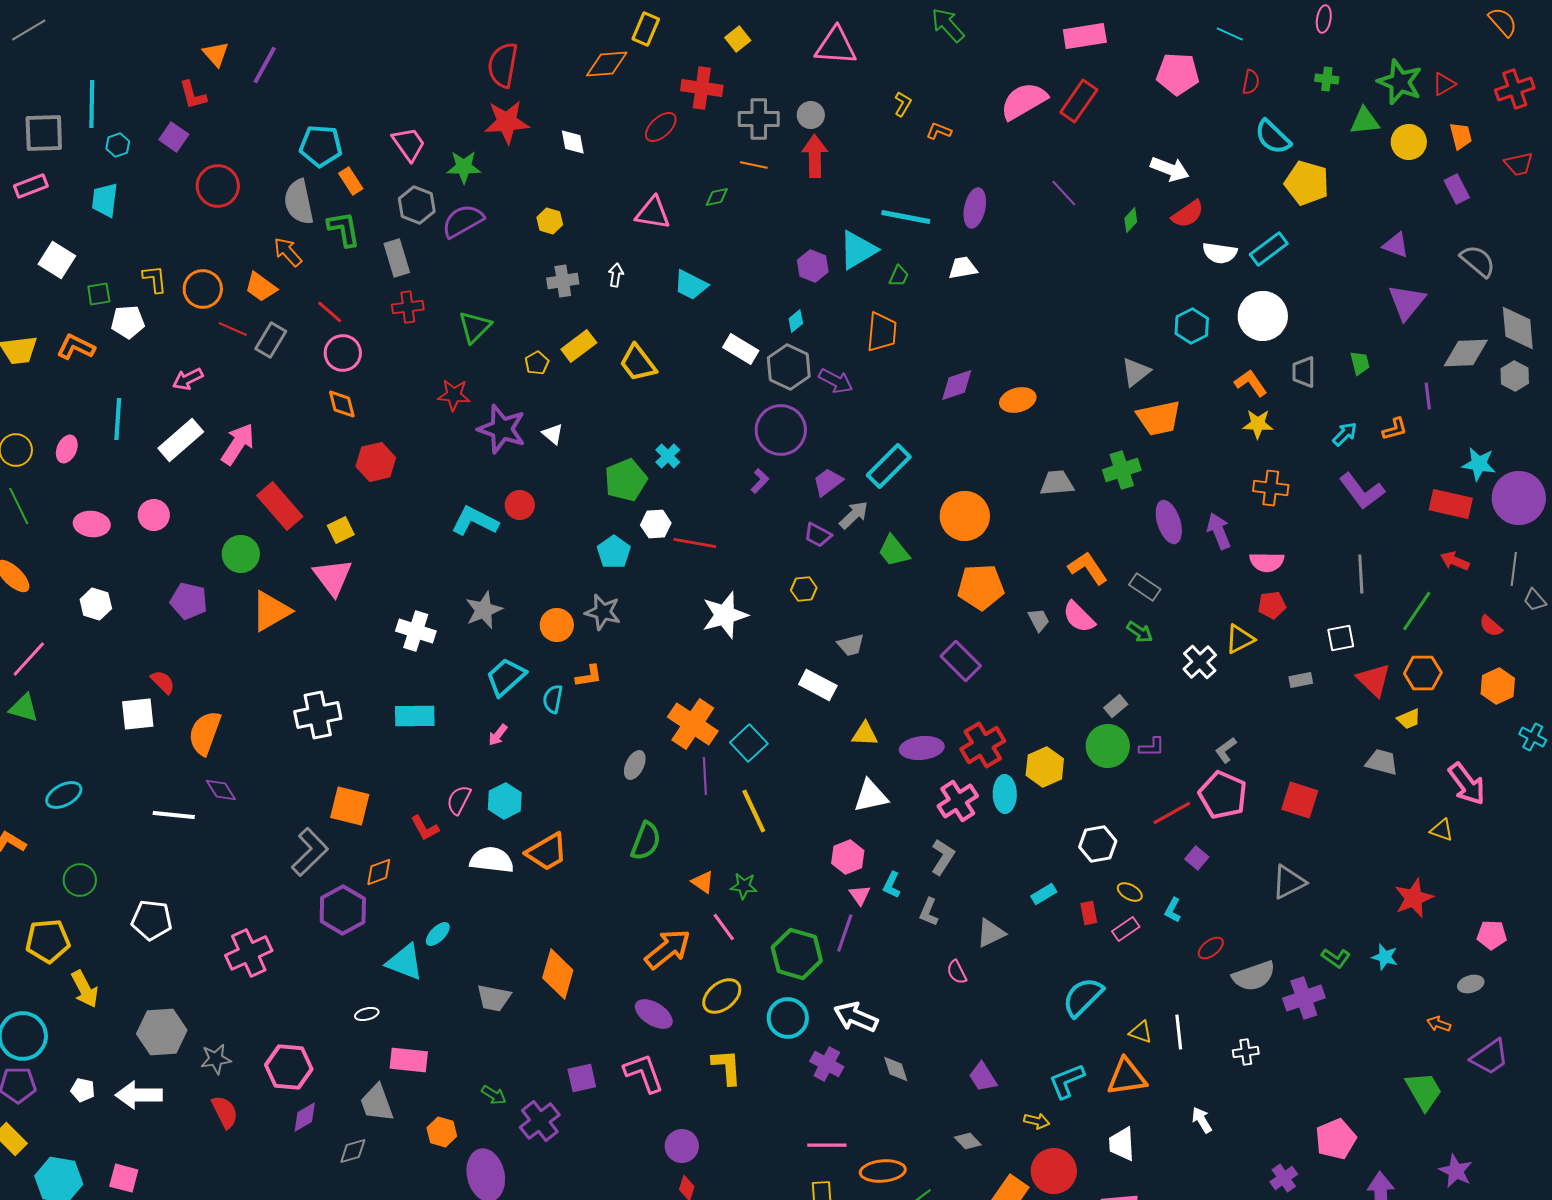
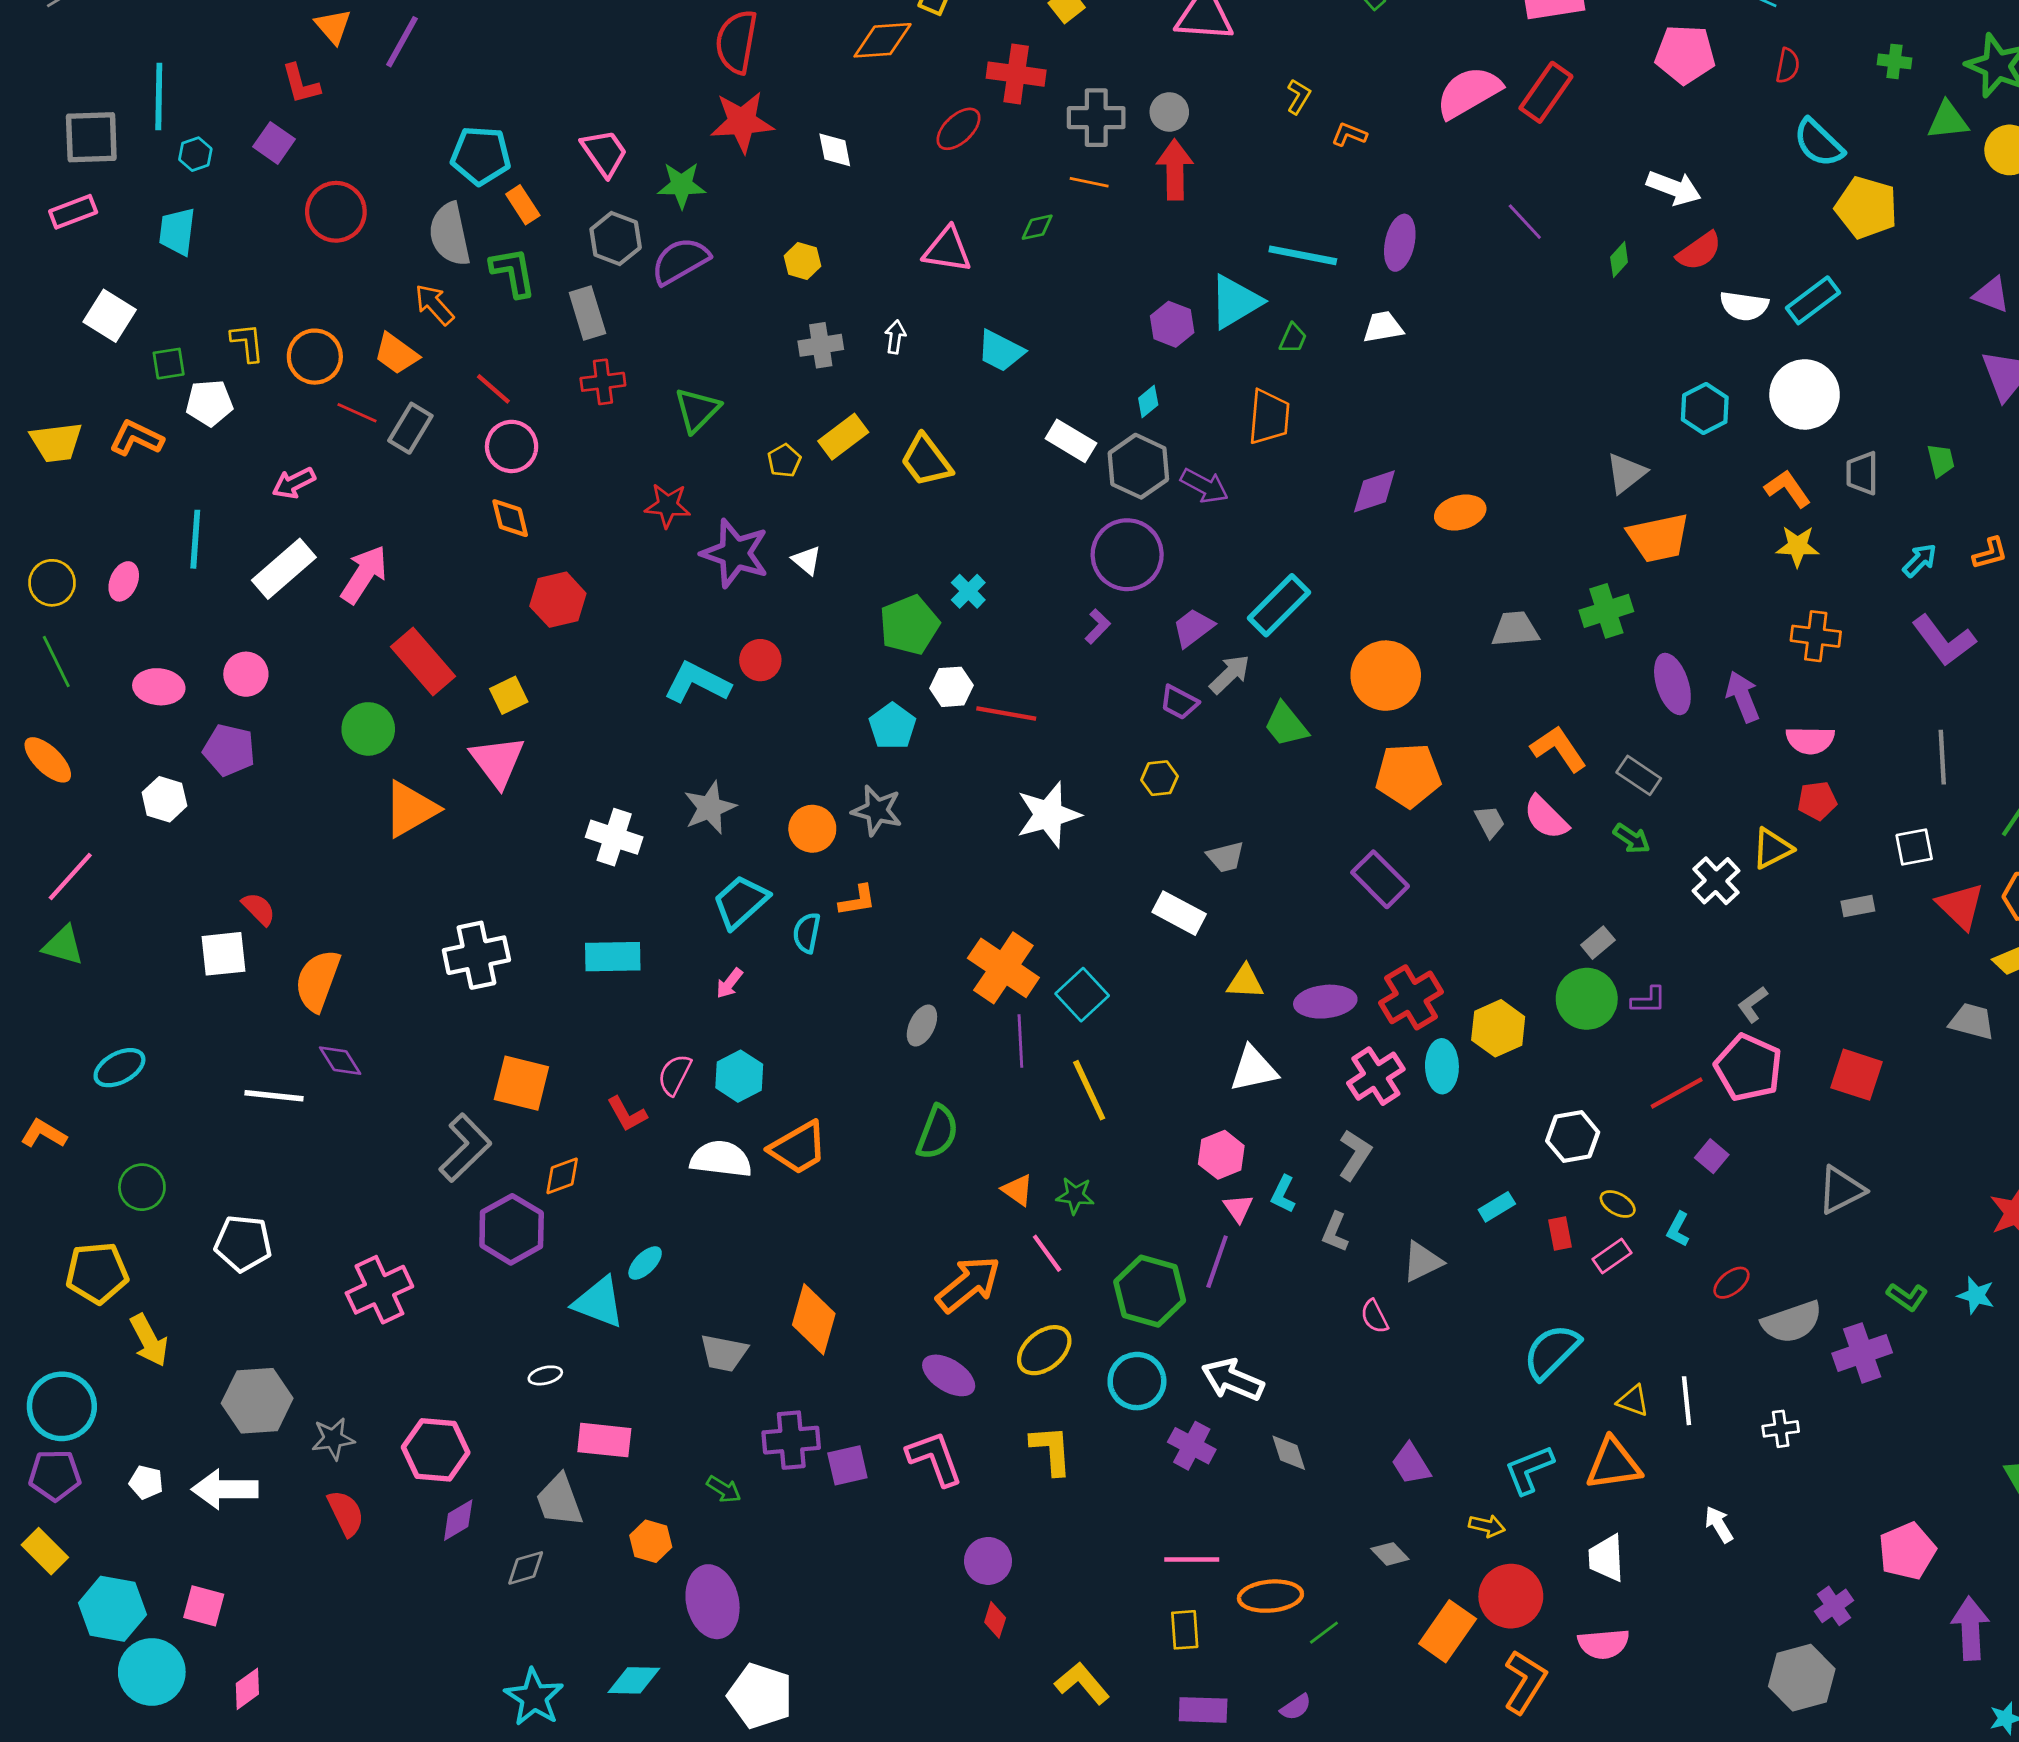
purple pentagon: (189, 601) -> (229, 750), moved
purple cross: (540, 1121) -> (791, 1440), moved, turned 33

